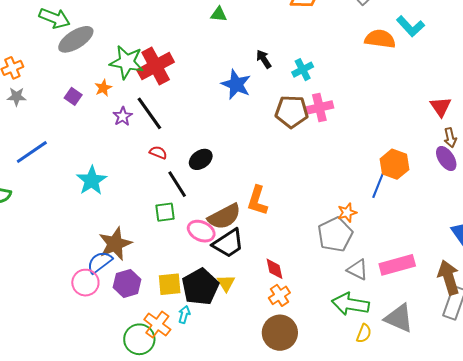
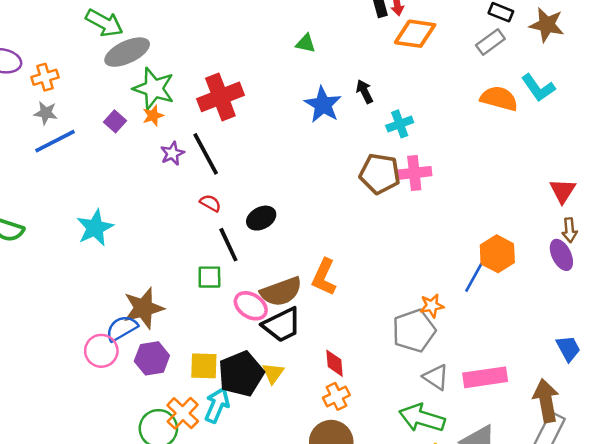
black arrow: (264, 59) -> (365, 91), moved
green star: (127, 62) -> (154, 88), moved
blue star: (236, 84) -> (323, 105), moved
blue line: (32, 152) -> (55, 141), moved
cyan star: (92, 181) -> (95, 228), moved
cyan arrow: (184, 314) -> (217, 405), size x1.6

